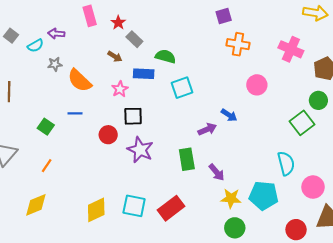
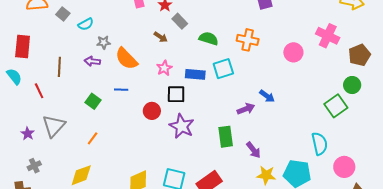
purple arrow: (56, 34) -> (92, 61), moved
orange cross: (238, 44) -> (248, 40), moved
blue rectangle: (144, 74) -> (195, 74), moved
pink circle: (257, 85) -> (293, 52), moved

